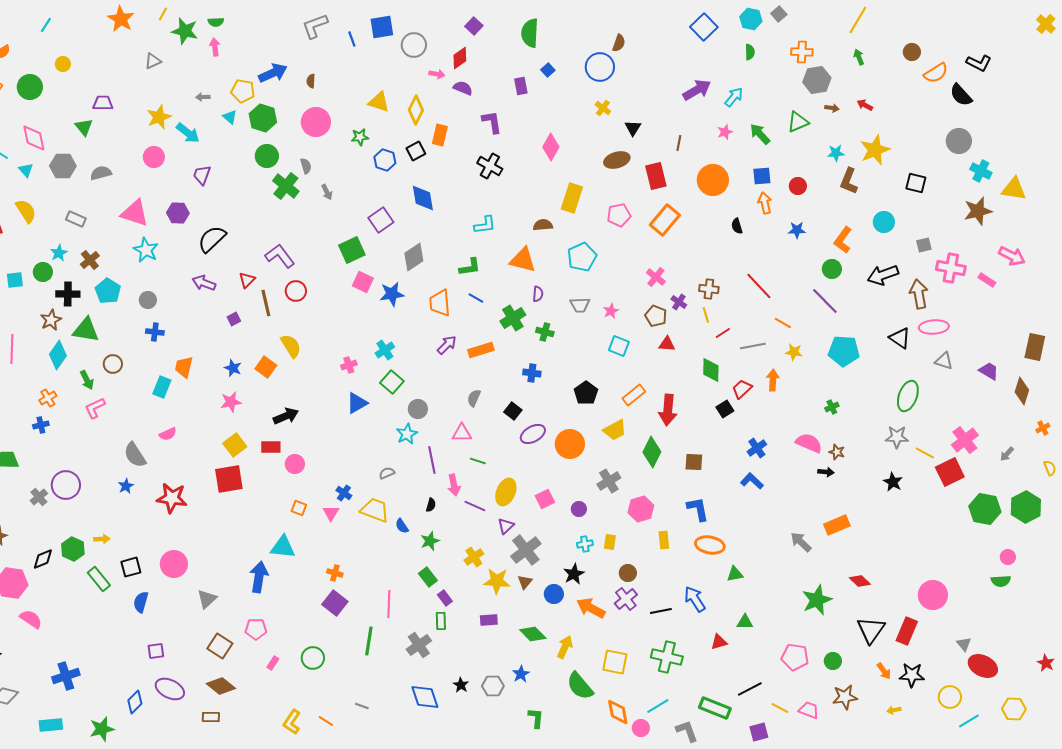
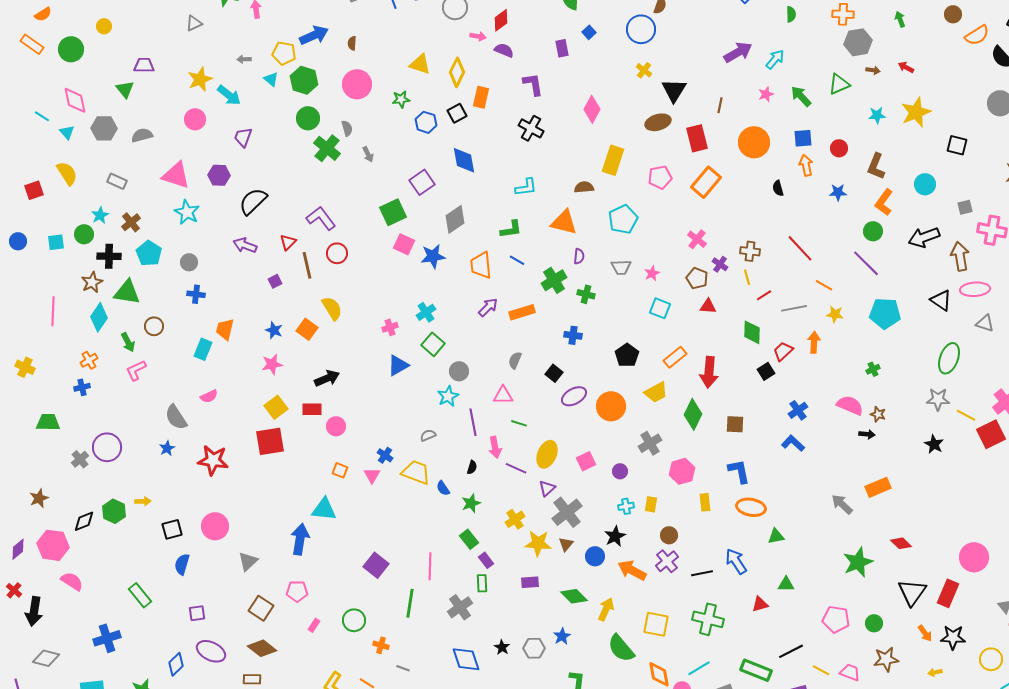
black triangle: (633, 128) -> (674, 90), size x1.5
brown L-shape: (849, 181) -> (876, 166), moved
orange cross: (335, 573) -> (381, 645), moved
green rectangle: (99, 579) -> (140, 595), moved

